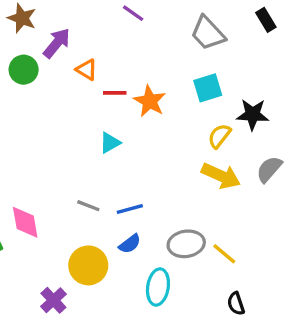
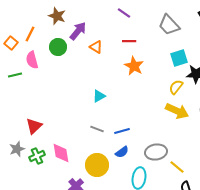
cyan square: (208, 88) -> (179, 58), moved
red line: (115, 93) -> (129, 41), moved
cyan triangle: (110, 143) -> (99, 96), moved
pink diamond: (25, 222) -> (61, 153), moved
yellow line: (224, 254) -> (177, 167), moved

